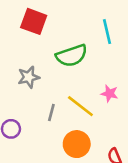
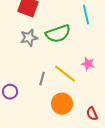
gray star: (29, 77) -> (29, 38), moved

